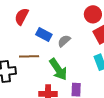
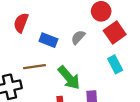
gray semicircle: (64, 41) -> (78, 37), moved

